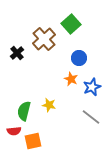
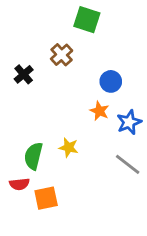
green square: (71, 24) -> (87, 20), moved, turned -30
brown cross: (44, 39) -> (62, 55), size x0.7

